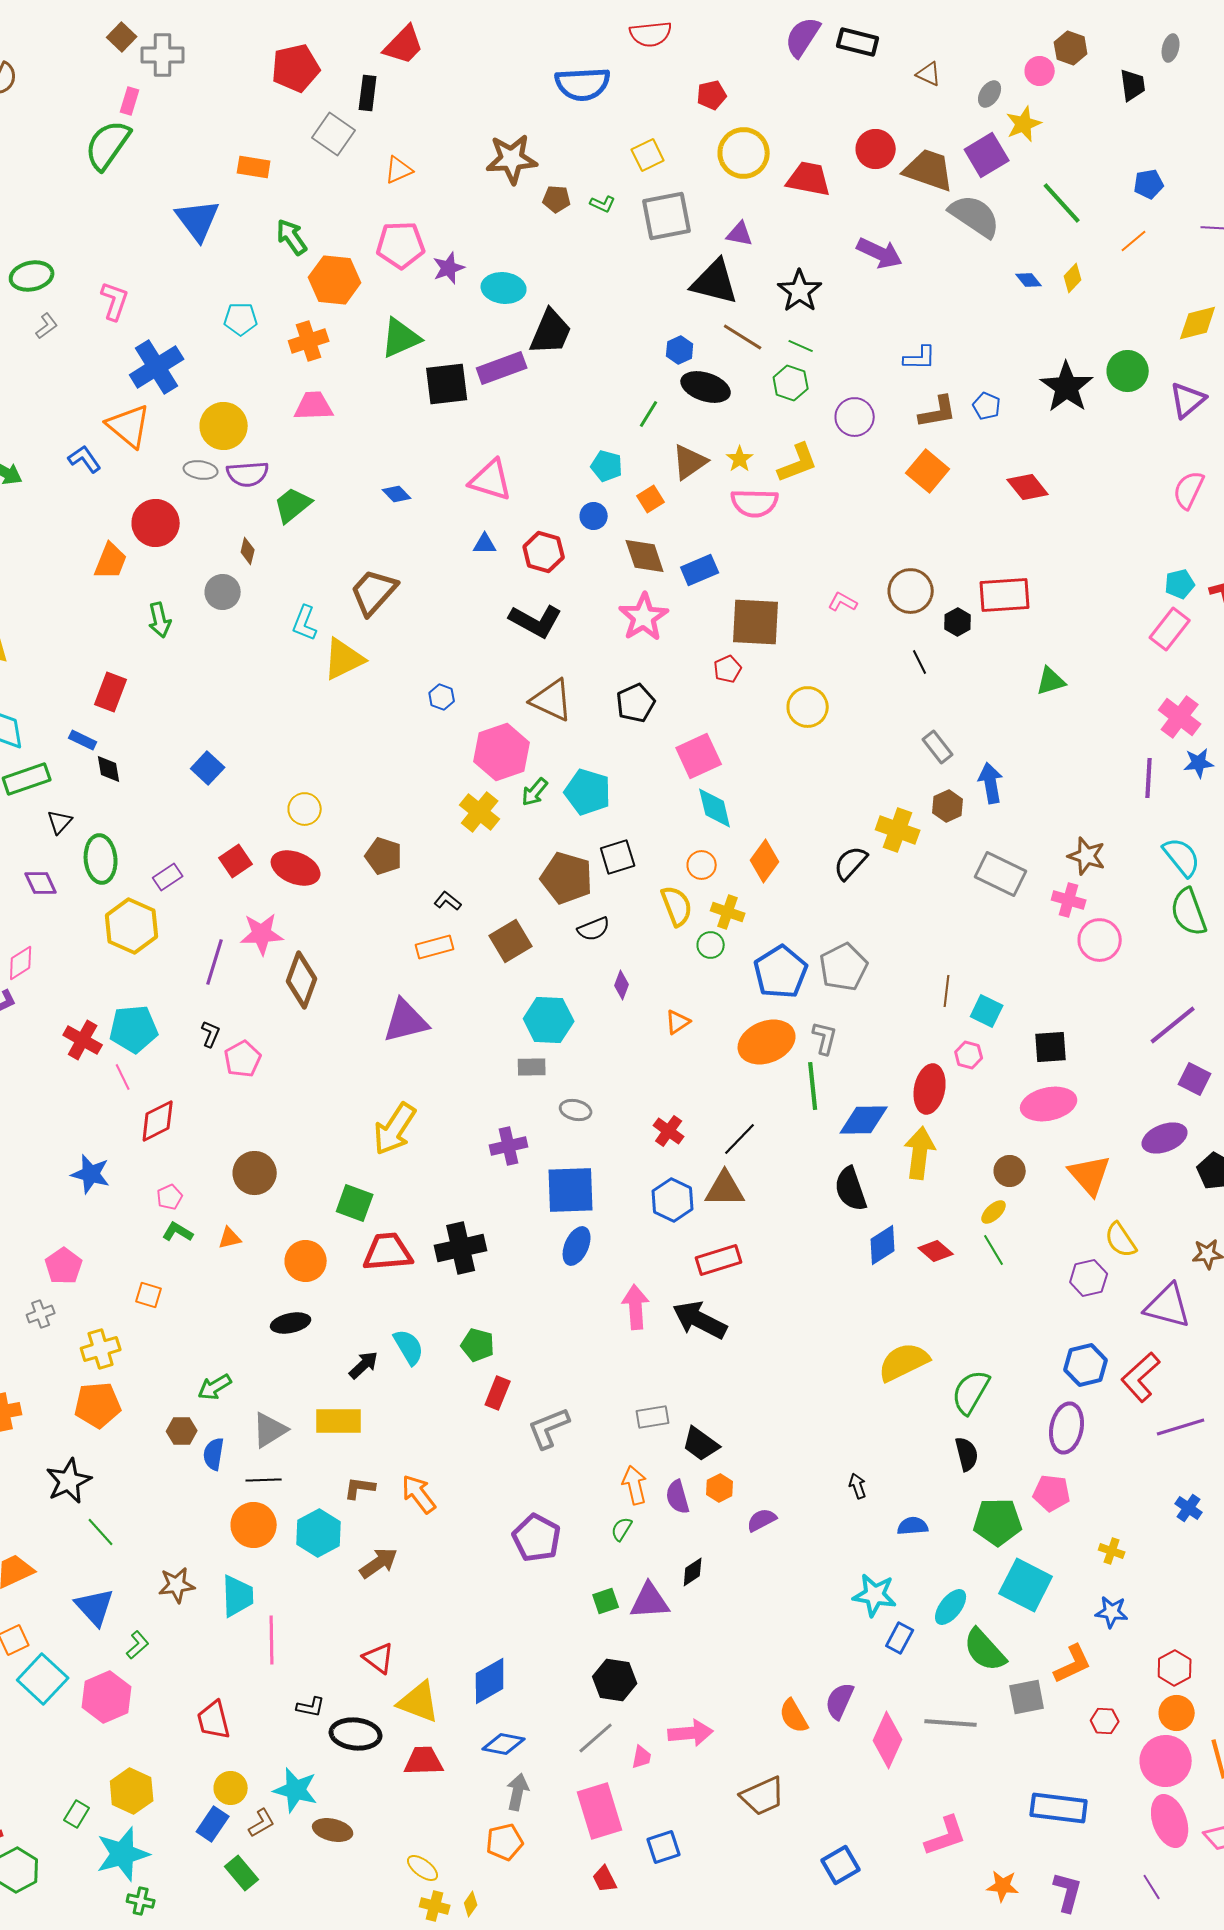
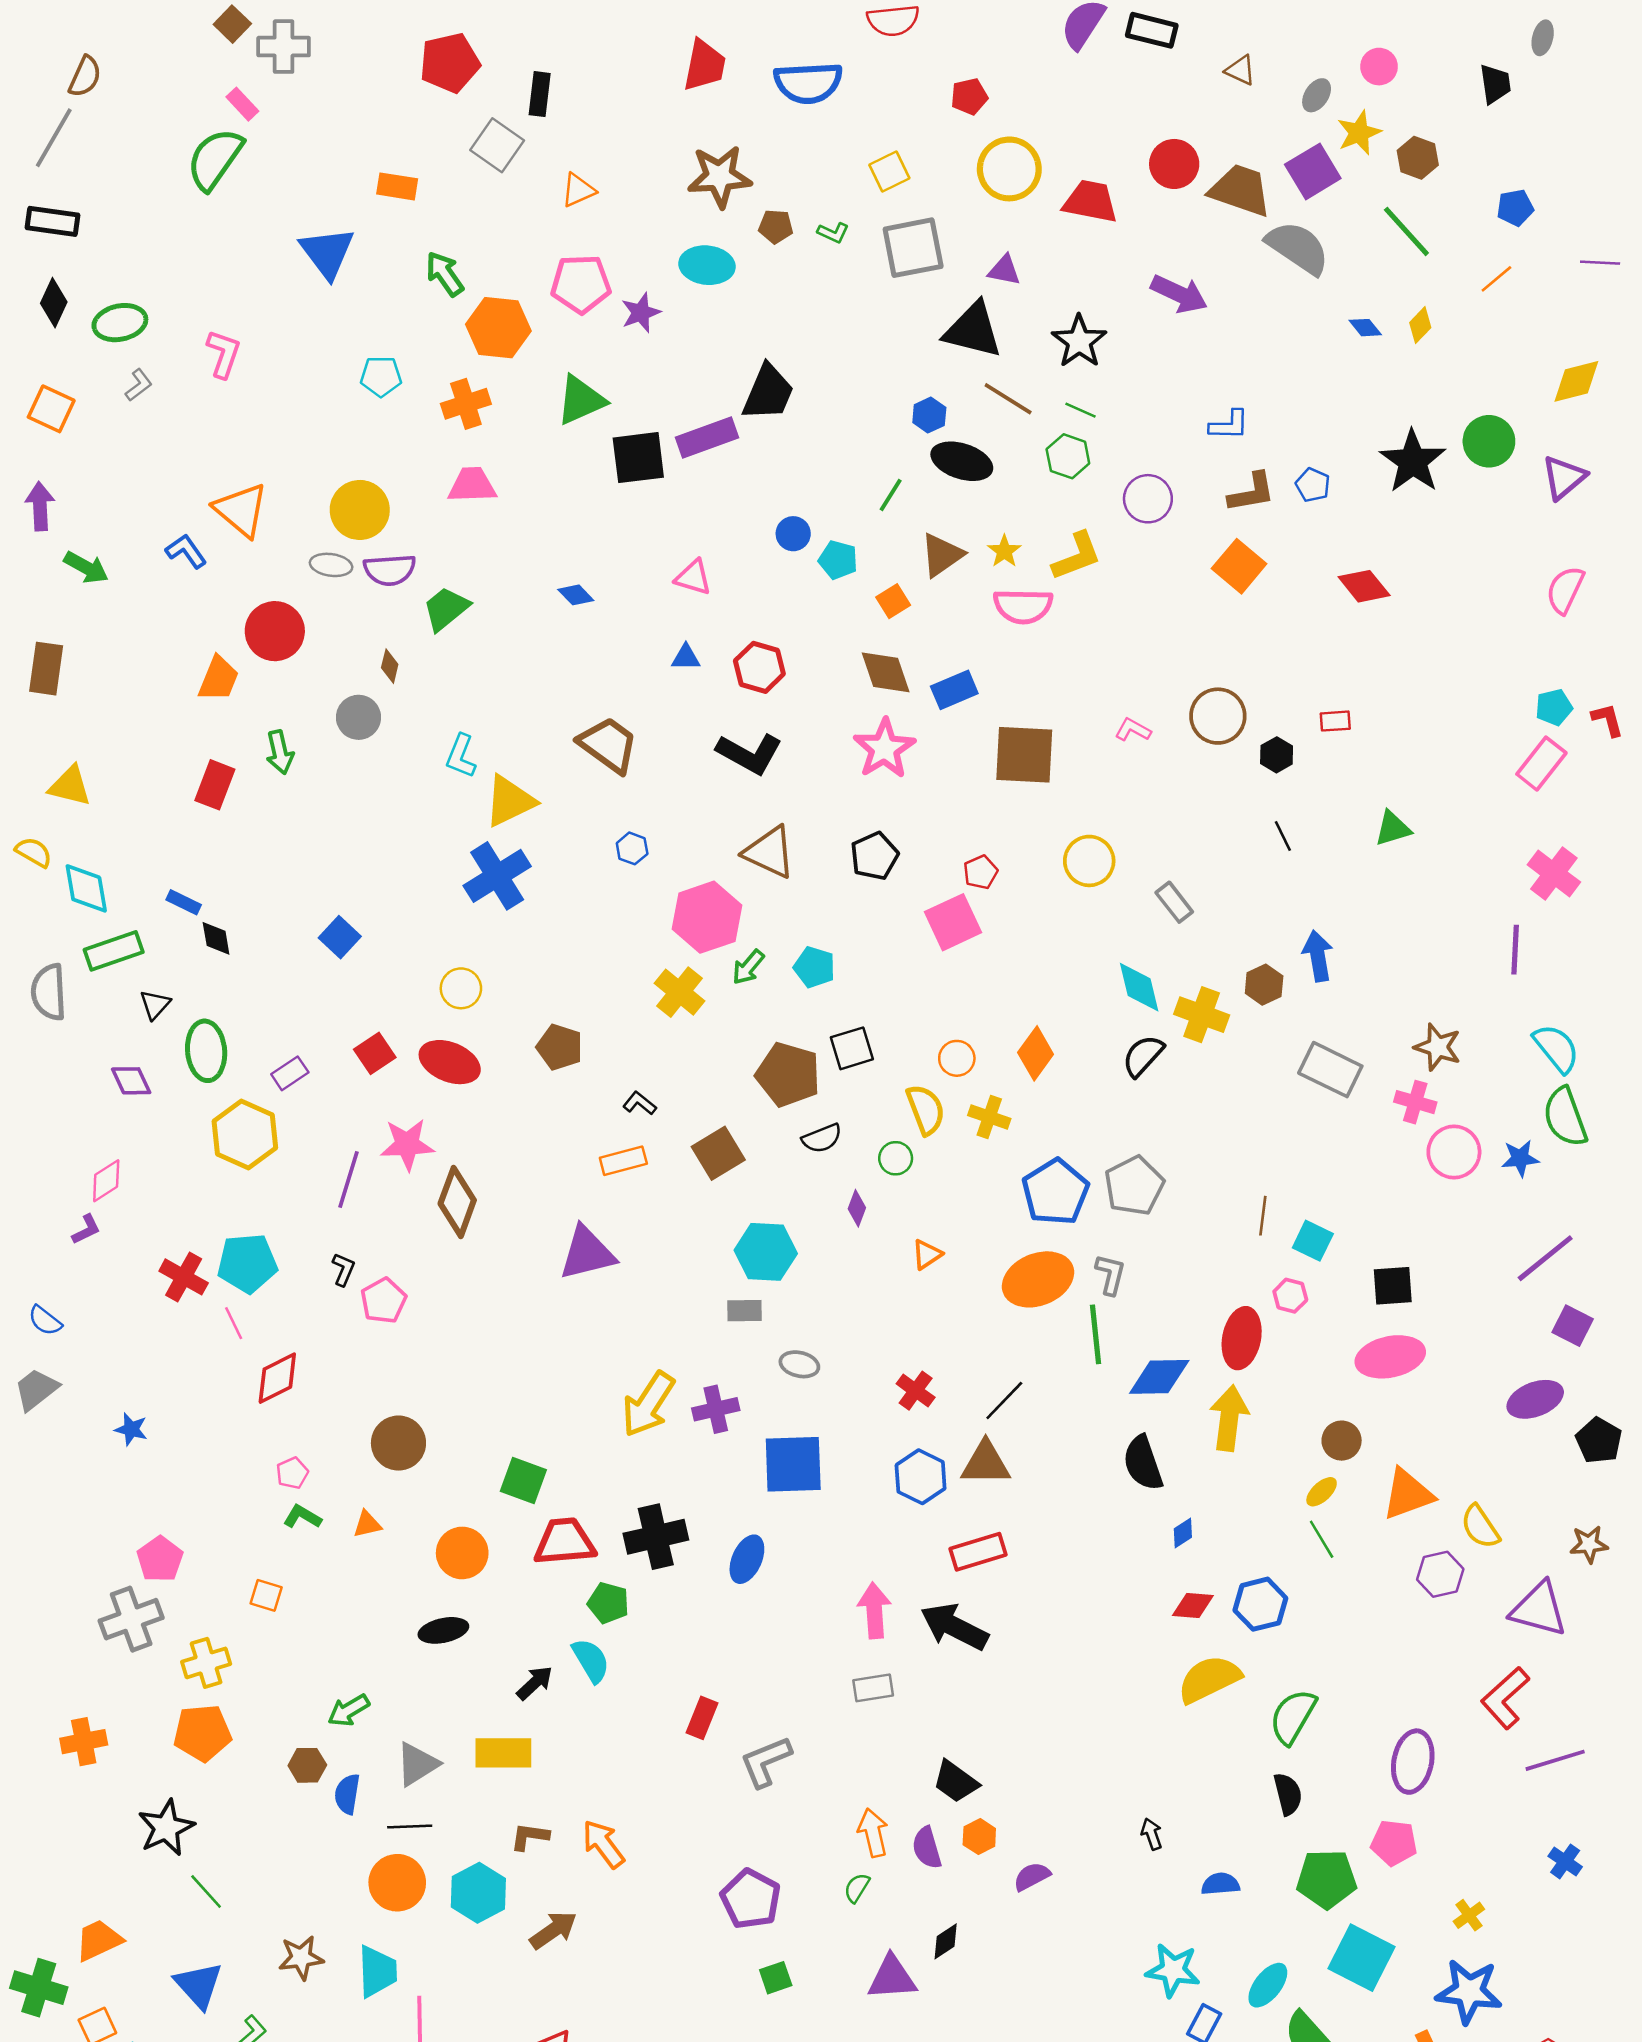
red trapezoid: (404, 45) -> (704, 65), moved, turned -33
brown hexagon: (1071, 48) -> (1418, 158), moved
pink rectangle: (130, 101) -> (242, 104), turned -60
cyan ellipse: (504, 288) -> (707, 265), moved
blue cross: (157, 367) -> (497, 876), moved
pink triangle: (491, 480) -> (693, 577), size x0.7
blue circle: (594, 516) -> (793, 534), moved
brown trapezoid: (374, 592) -> (608, 745), moved, turned 84
red rectangle: (1005, 595) -> (1335, 721), size x0.5
black line: (920, 662) -> (1283, 836), moved
red pentagon: (728, 669) -> (981, 872), moved
red rectangle: (111, 692) -> (215, 785), moved
gray rectangle: (938, 747) -> (1174, 902), moved
blue star: (1199, 763) -> (1520, 1158), moved
cyan pentagon: (588, 792) -> (814, 967), size x0.7
cyan diamond: (715, 808) -> (1139, 987), moved
green circle: (711, 945) -> (896, 1158), moved
yellow arrow: (395, 1129) -> (648, 1404), moved
blue star: (91, 1174) -> (131, 1429), moved, size x0.7
orange triangle: (1090, 1175) -> (1408, 1494), moved, turned 51
blue diamond: (883, 1245) -> (1183, 1533), size x0.6
blue ellipse: (577, 1246) -> (747, 1559), moved
red diamond: (936, 1251) -> (1193, 1605), moved, turned -36
gray cross: (41, 1314) -> (131, 1619), size x1.8
green pentagon: (478, 1345) -> (608, 1603), moved
blue hexagon: (1086, 1365) -> (1260, 1604), moved
gray rectangle: (653, 1417) -> (873, 1688), moved
yellow cross: (1112, 1551) -> (1469, 1915), turned 35
green square: (606, 1601) -> (776, 1978), moved
blue star: (1112, 1612) -> (1469, 1991), size x1.6

